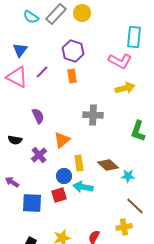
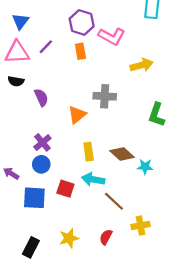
pink L-shape: (120, 61) -> (112, 36), moved
pink triangle: (17, 77) -> (17, 52), turned -30
black semicircle: (15, 140) -> (16, 81), moved
orange triangle: (62, 140) -> (77, 115), moved
blue circle: (64, 176) -> (41, 164), moved
red square: (59, 195) -> (65, 189), turned 35
brown line: (135, 206) -> (114, 201), moved

